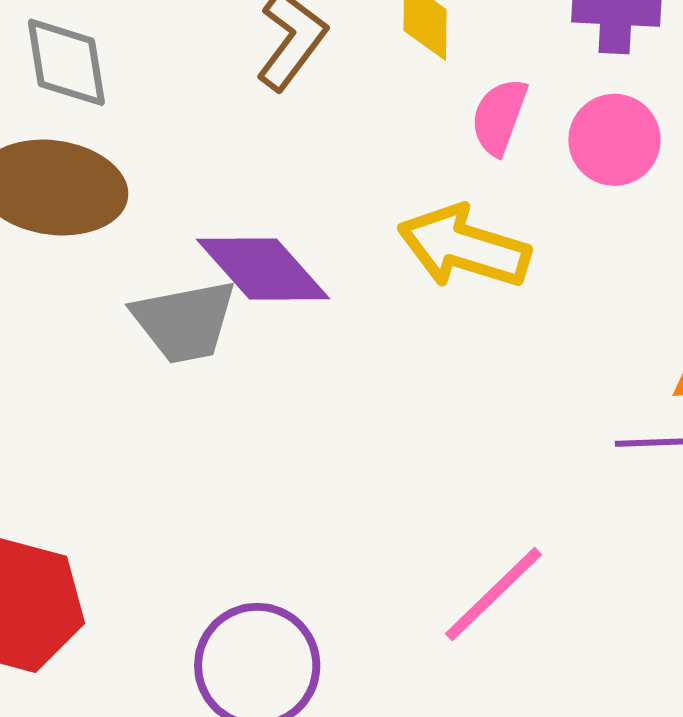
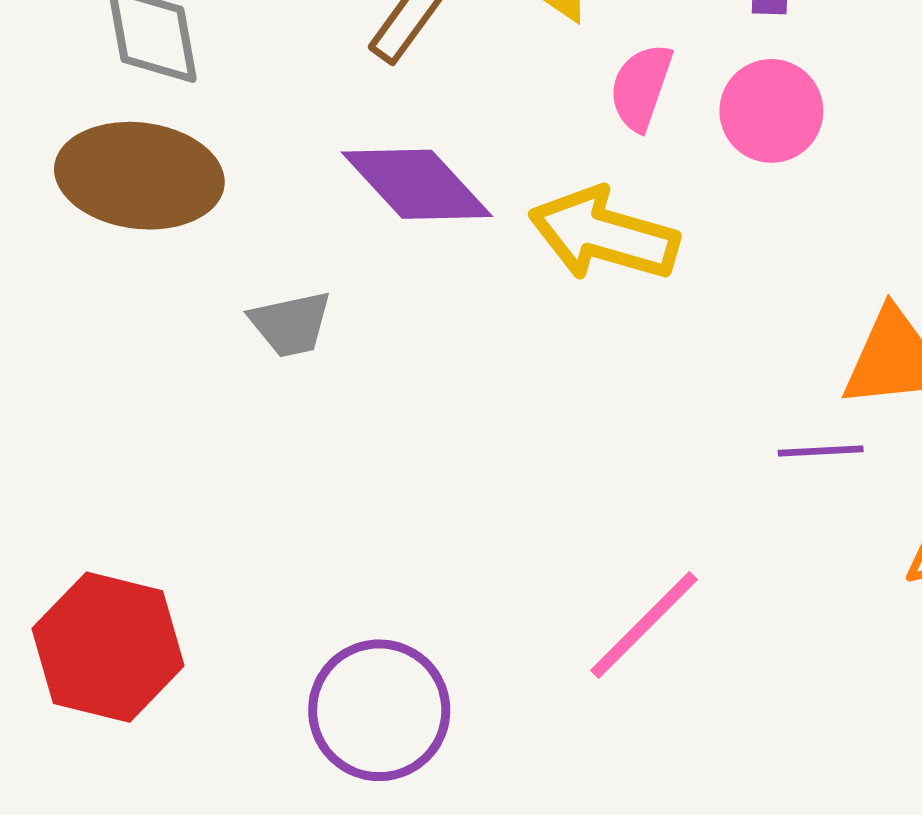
purple diamond: (263, 269) -> (417, 184), moved
gray trapezoid: (185, 321) -> (291, 324), size x0.7

